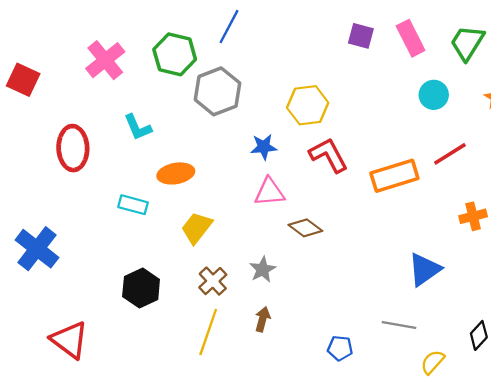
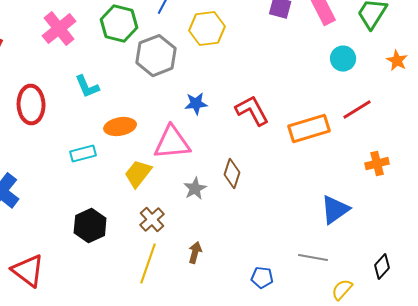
yellow hexagon: (308, 105) -> (207, 29), moved
pink triangle: (269, 192) -> (172, 143), moved, size x1.4
cyan rectangle: (133, 205) -> (83, 154), turned -30
brown diamond: (305, 228) -> (232, 174), turned 72
gray star: (263, 269) -> (195, 189), moved

